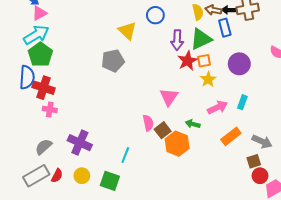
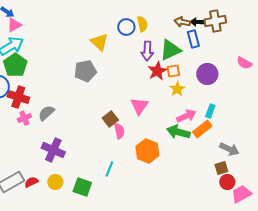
yellow semicircle: (198, 12) -> (142, 24), moved
pink cross: (50, 109) -> (24, 118), turned -32
green arrow: (193, 124) -> (178, 132), moved, size x1.6
brown square: (163, 130) -> (110, 119), moved
orange rectangle: (231, 136) -> (202, 129), moved
gray semicircle: (44, 147) -> (46, 113), moved
cyan line: (125, 155) -> (109, 169), moved
red semicircle: (57, 176) -> (31, 182), turned -144

